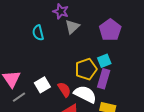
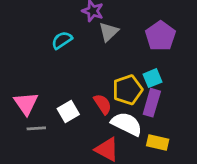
cyan semicircle: (38, 33) -> (62, 40), turned 70
red semicircle: (64, 90) -> (103, 104), moved
gray line: (19, 97) -> (36, 128), turned 32

